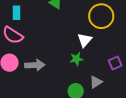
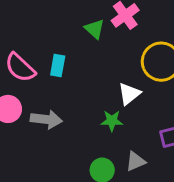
cyan rectangle: (16, 13) -> (58, 66), moved

